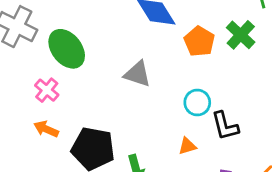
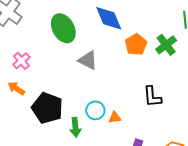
green ellipse: (67, 49) -> (63, 28), moved
cyan circle: (197, 103) -> (95, 110), moved
black L-shape: (225, 126) -> (152, 97), moved

